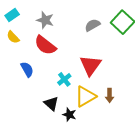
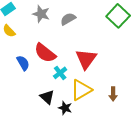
gray semicircle: (92, 25) -> (68, 19), moved
red semicircle: (45, 45) -> (45, 53), moved
brown arrow: (110, 95) -> (113, 94), moved

